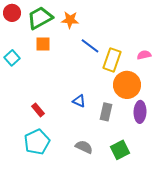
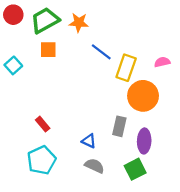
blue triangle: (79, 101) -> (89, 141), moved
purple ellipse: (140, 112) -> (144, 141), moved

